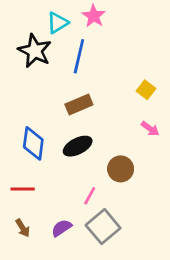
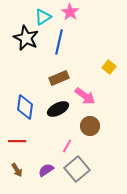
pink arrow: (150, 129) -> (85, 96), moved, size x1.5

